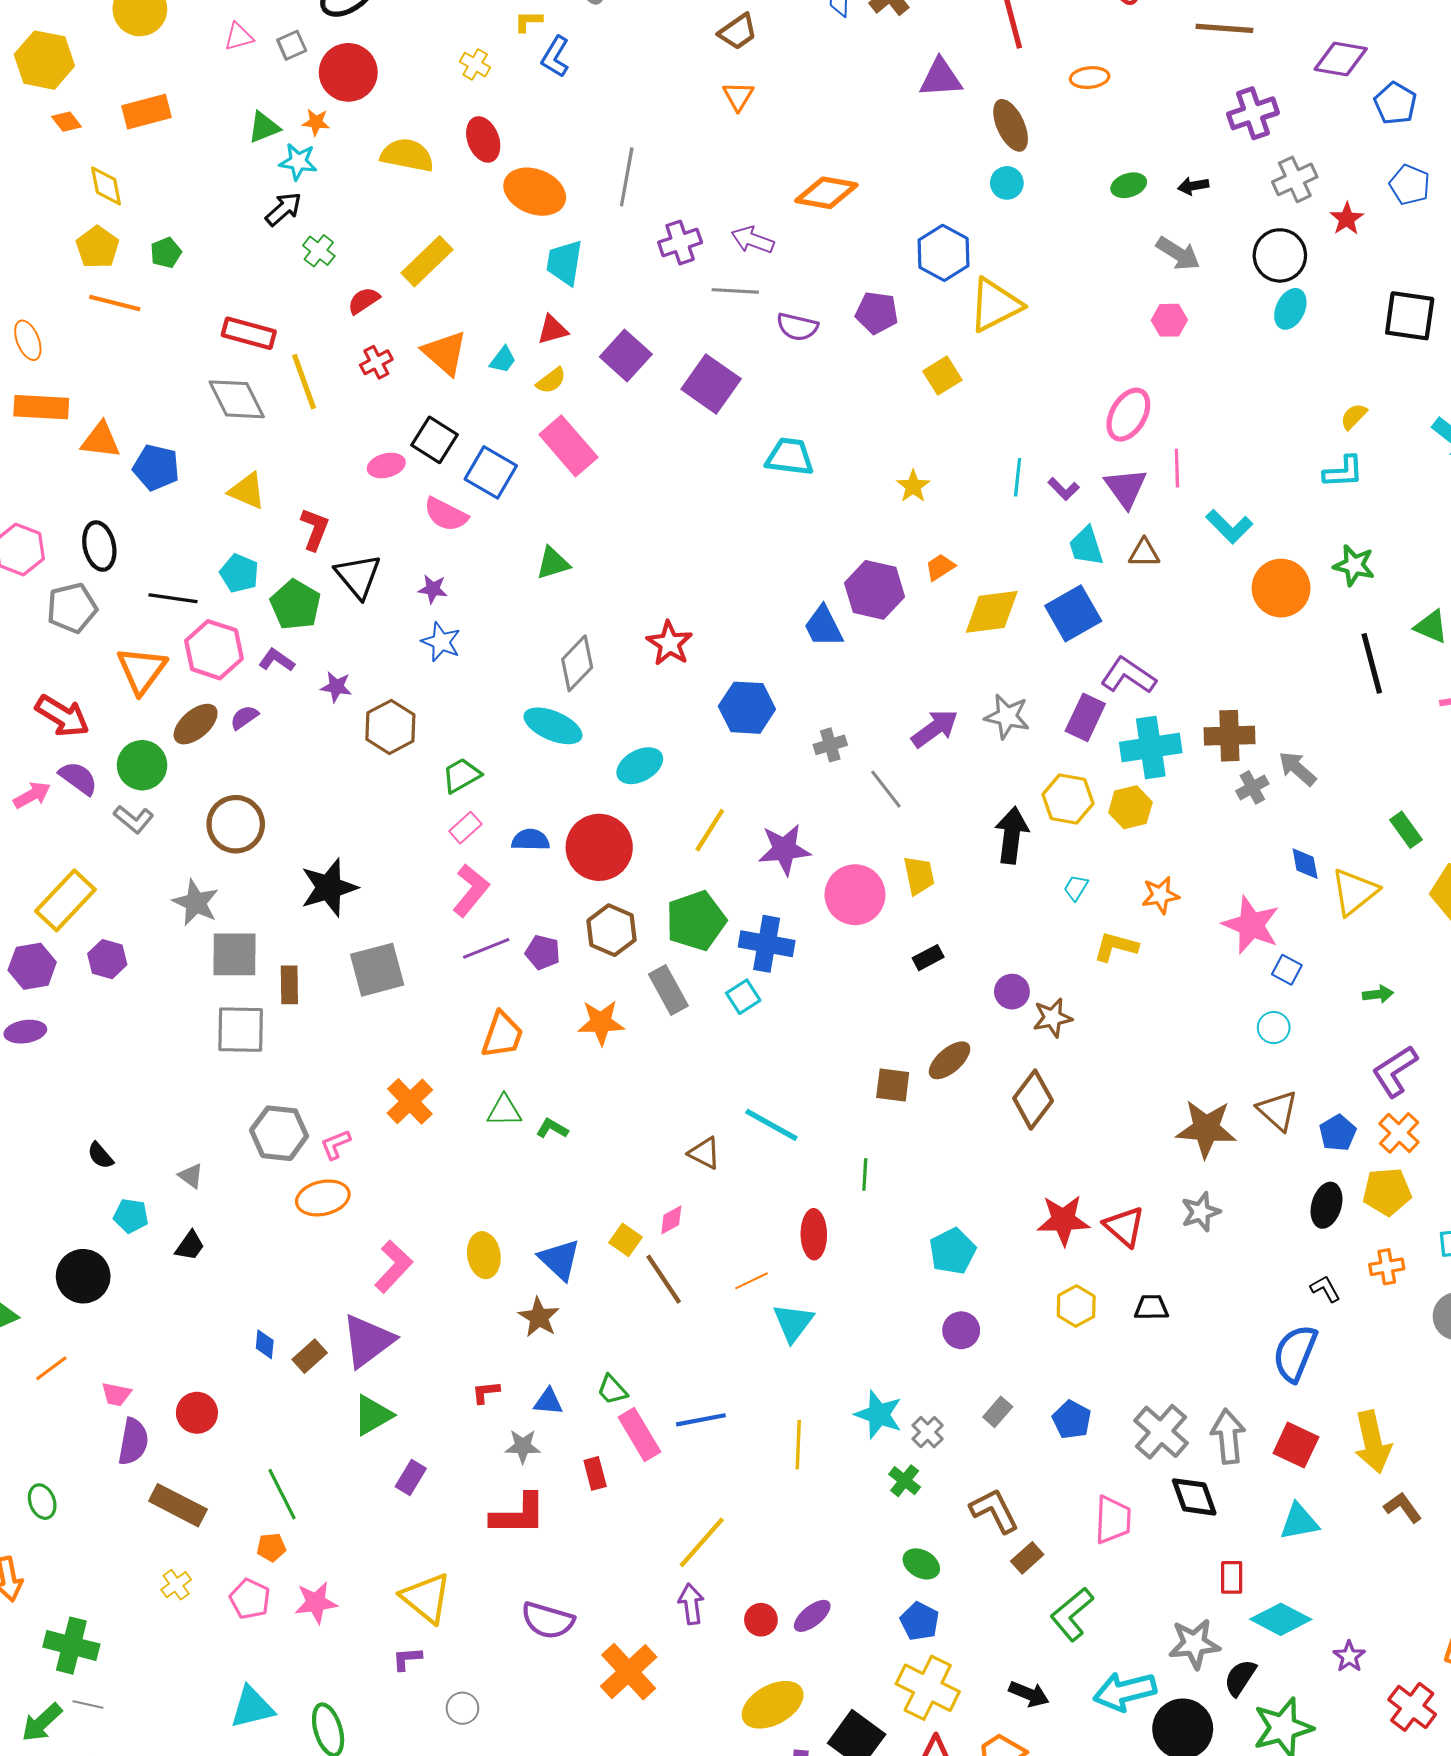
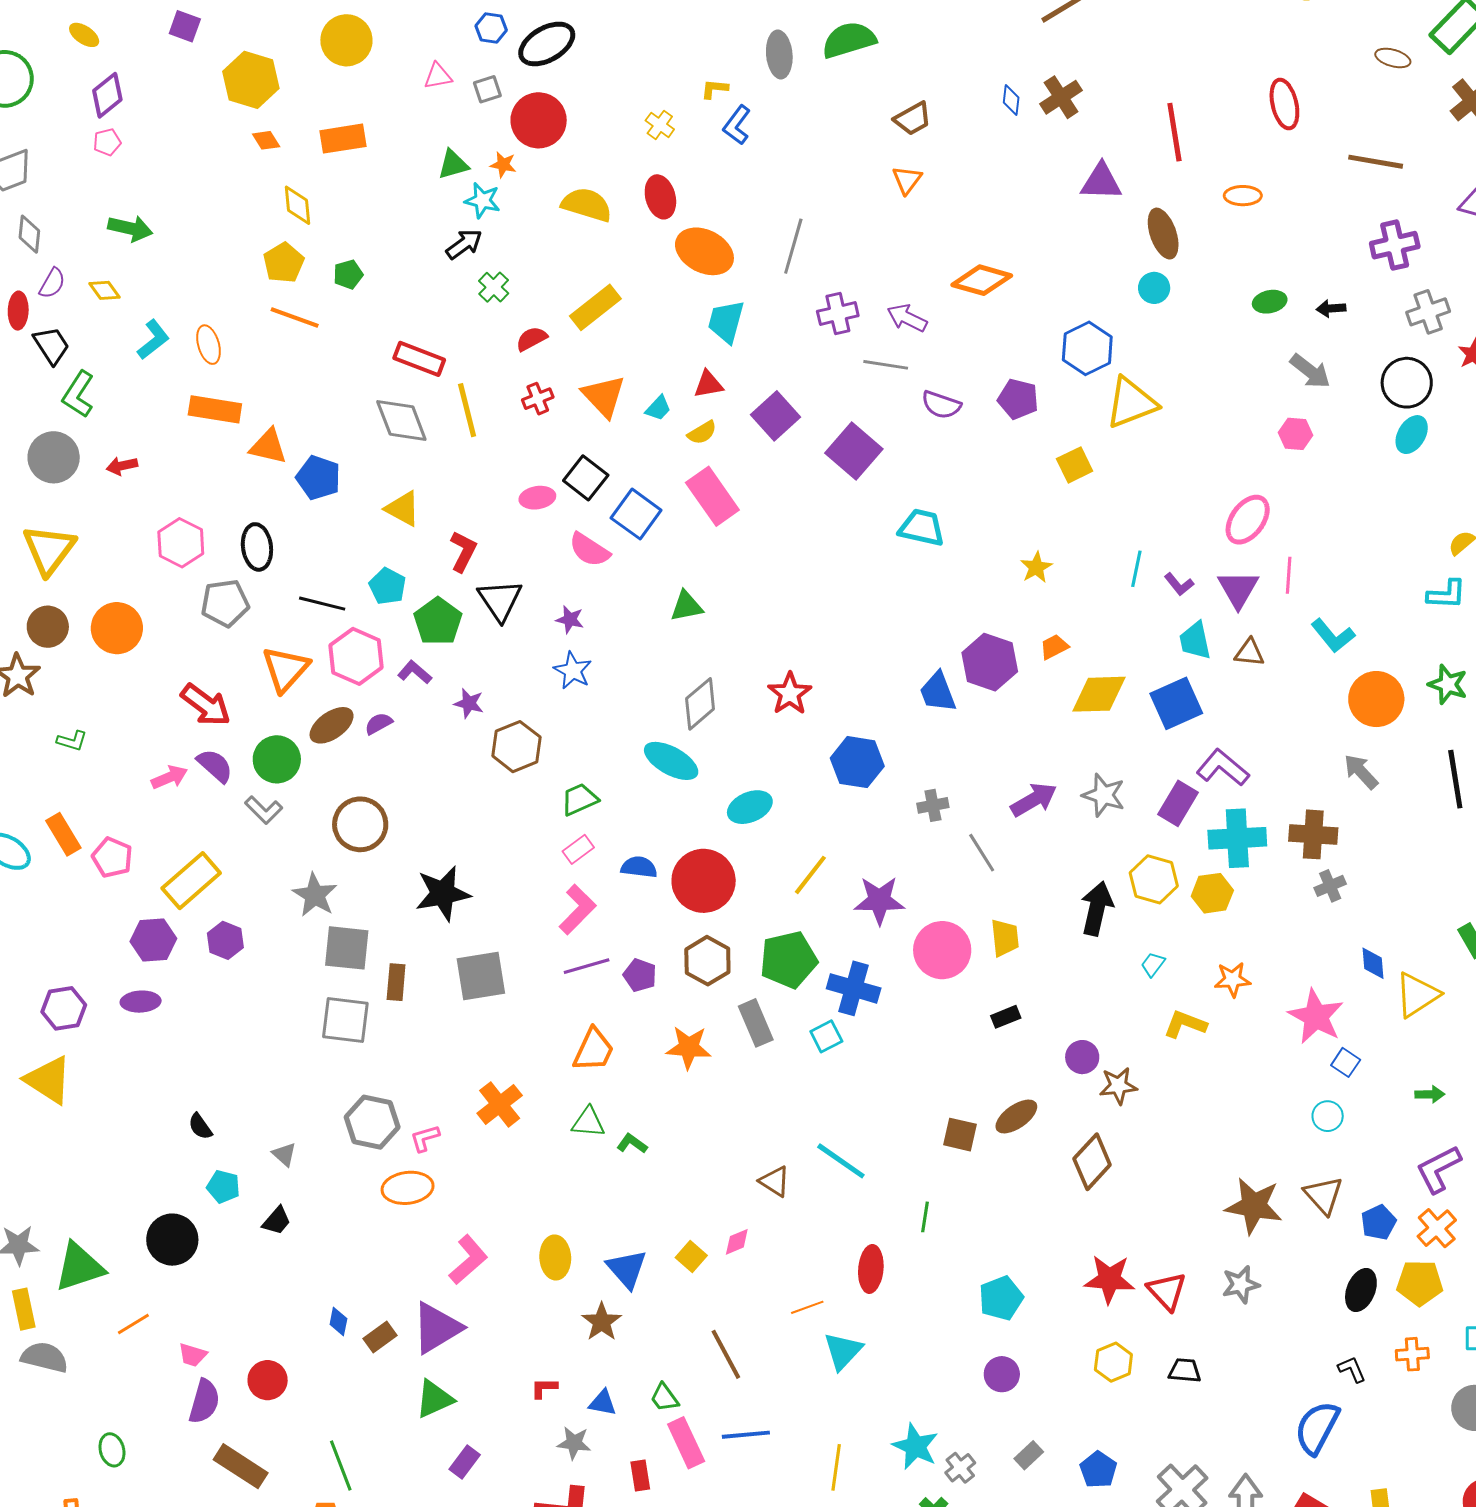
gray arrow: (1297, 769) -> (1361, 772), moved
brown line: (664, 1279) -> (726, 1354), moved

